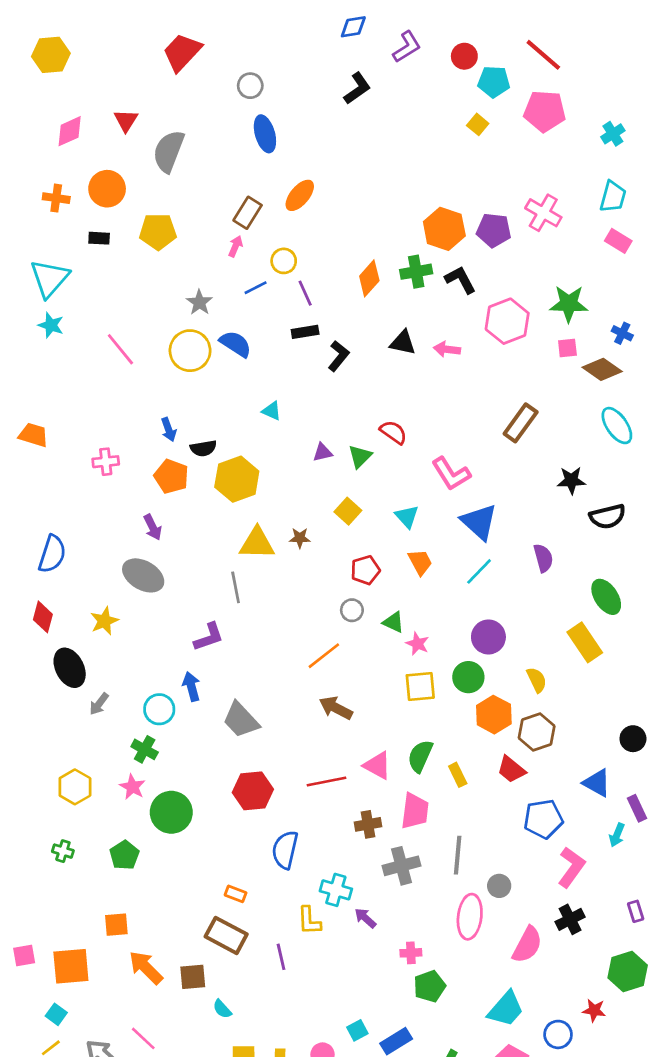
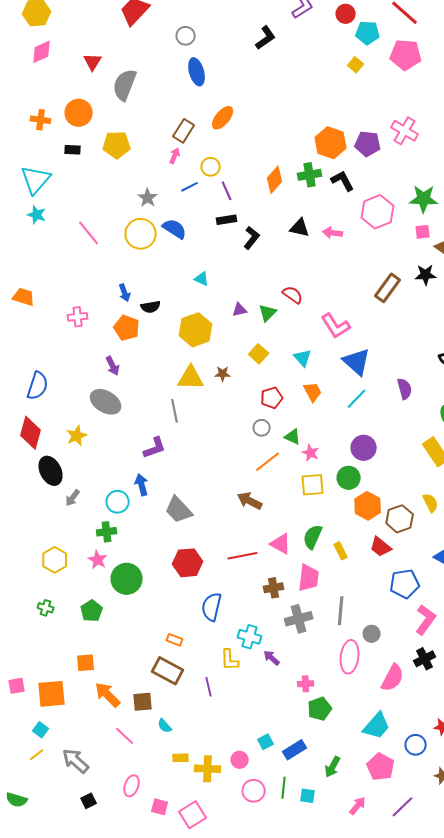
pink diamond: (70, 131) -> (42, 52), moved
yellow hexagon: (237, 479) -> (196, 330), moved
black star: (571, 480) -> (426, 275), moved
red diamond: (43, 617) -> (31, 433), size x1.4
orange line: (324, 656) -> (268, 462), moved
yellow semicircle: (537, 680) -> (431, 503), moved
green cross: (145, 749) -> (107, 532), turned -36
pink line: (143, 1038) -> (125, 736), moved

